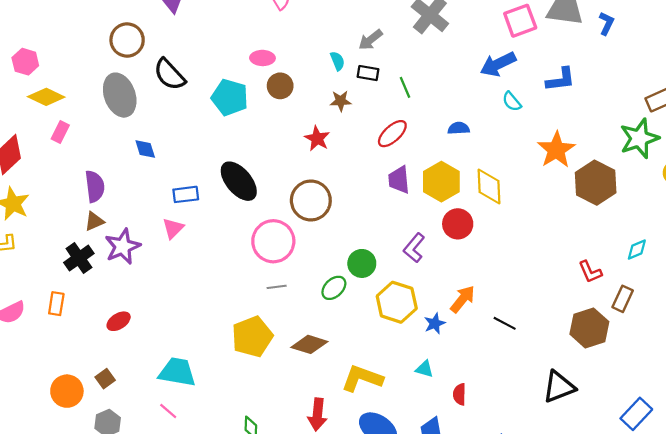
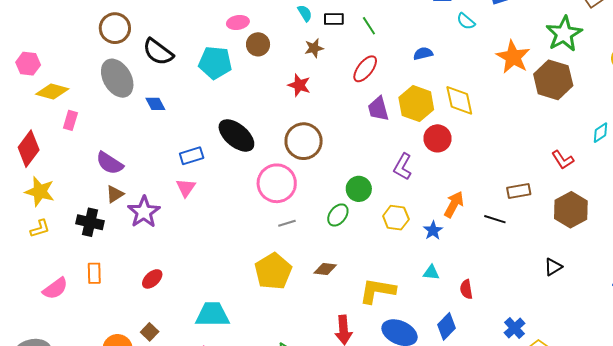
green star: (639, 138) -> (564, 34), moved
blue diamond: (145, 149) -> (155, 104), moved
purple semicircle: (95, 186) -> (110, 163), turned 140
black cross: (79, 258) -> (90, 222), moved, turned -32
brown rectangle: (623, 299) -> (519, 191), moved, turned 65
yellow hexagon: (397, 302) -> (396, 218), size x0.7
brown diamond: (309, 344) -> (325, 269), size x0.7
black triangle: (559, 387) -> (553, 267), size x0.6

